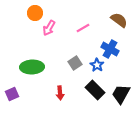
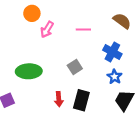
pink line: (83, 28) -> (83, 29), turned 32
blue star: (97, 65) -> (115, 77), moved
black rectangle: (95, 90) -> (81, 100), moved, turned 60

